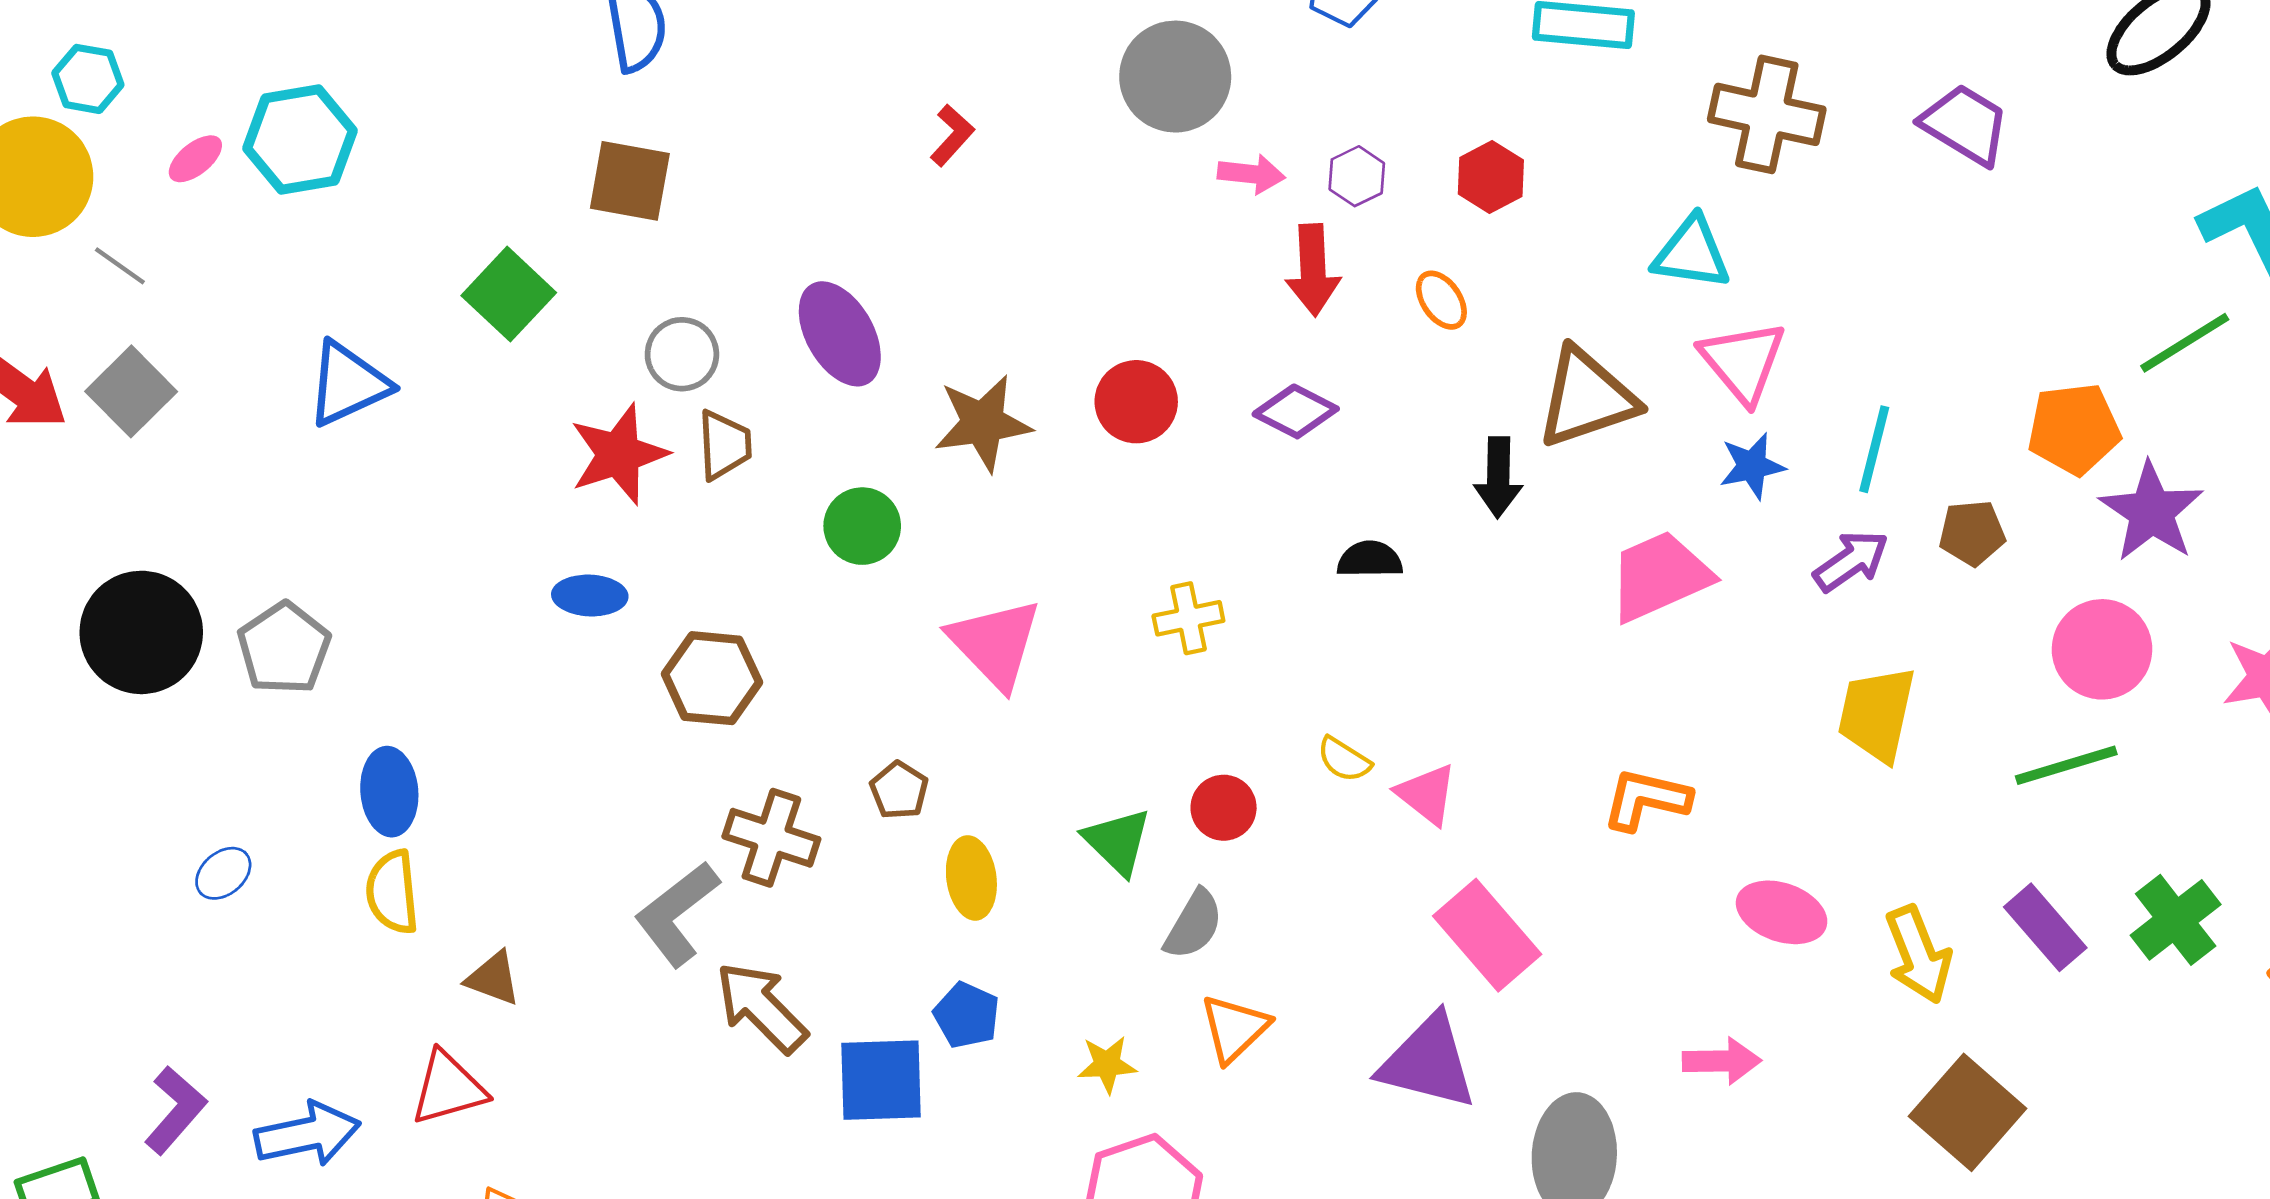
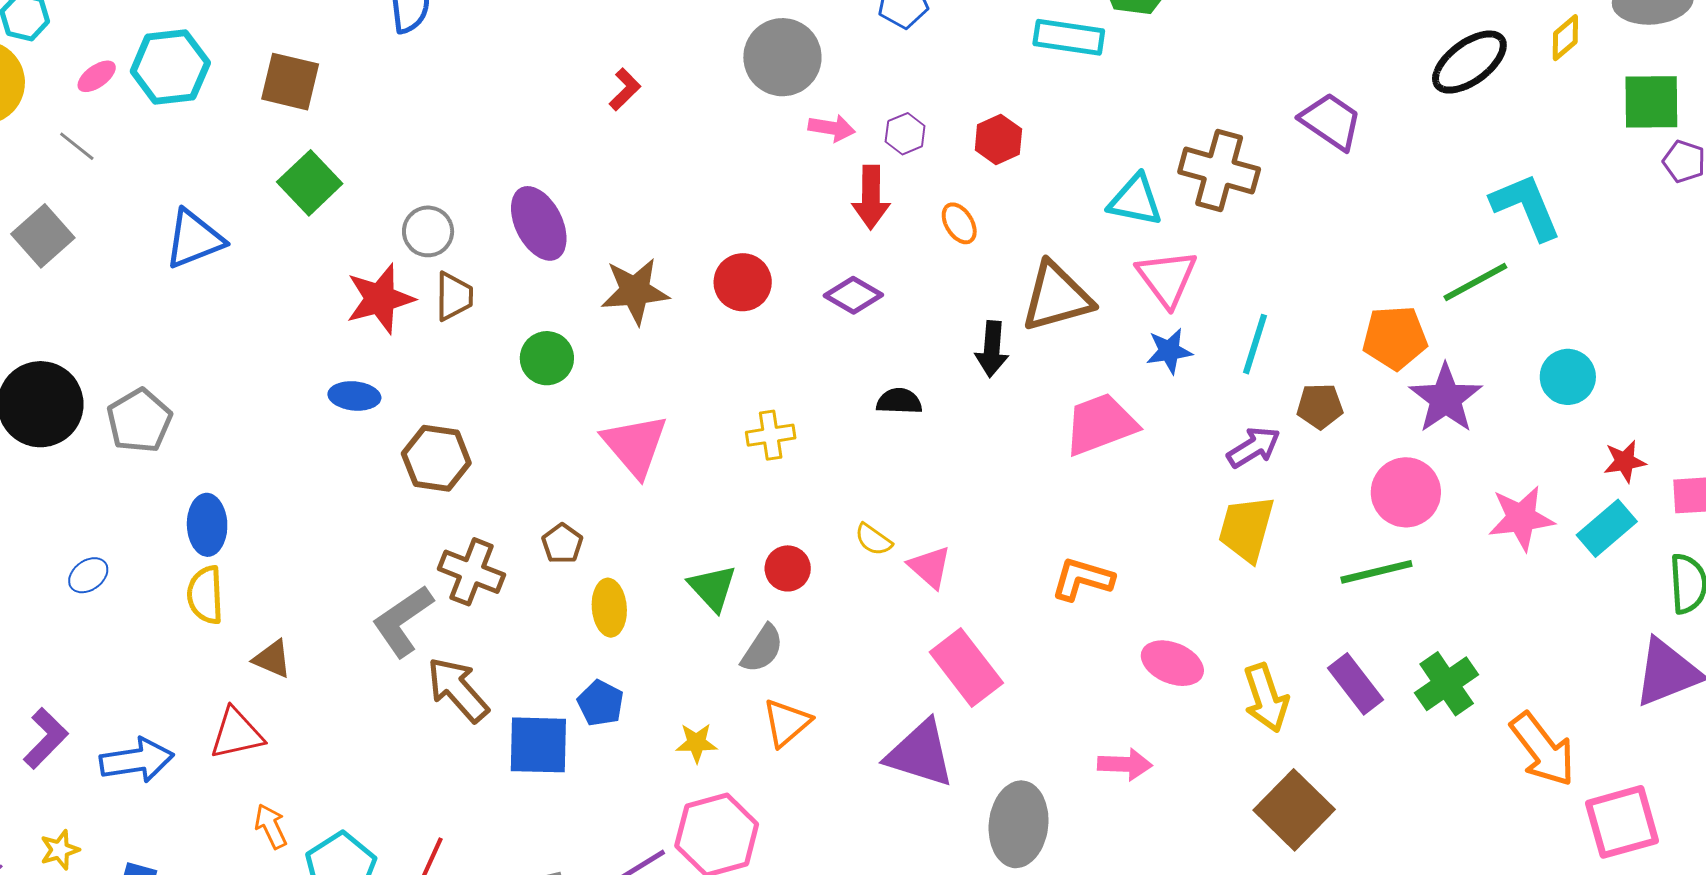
brown cross: (1767, 114) -> (1219, 171), moved
brown square: (630, 181) -> (290, 82), moved
gray line: (120, 266) -> (77, 146), moved
purple arrow: (1851, 561) -> (1254, 447), moved

